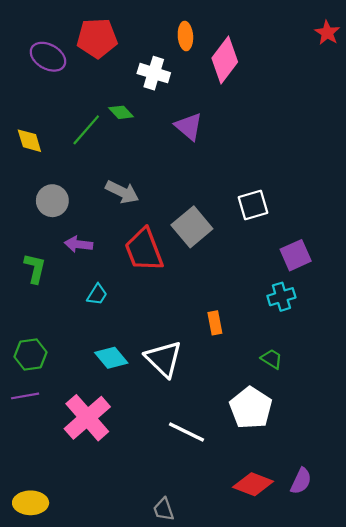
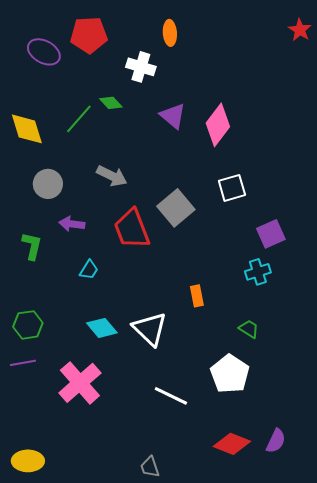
pink diamond: (225, 60) -> (218, 125), moved
yellow diamond: (29, 141) -> (27, 129), size x1.4

